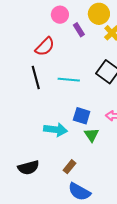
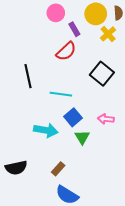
red semicircle: (45, 47) -> (66, 51), moved
cyan line: (69, 80) -> (61, 94), moved
blue square: (82, 116) -> (73, 117), turned 30

